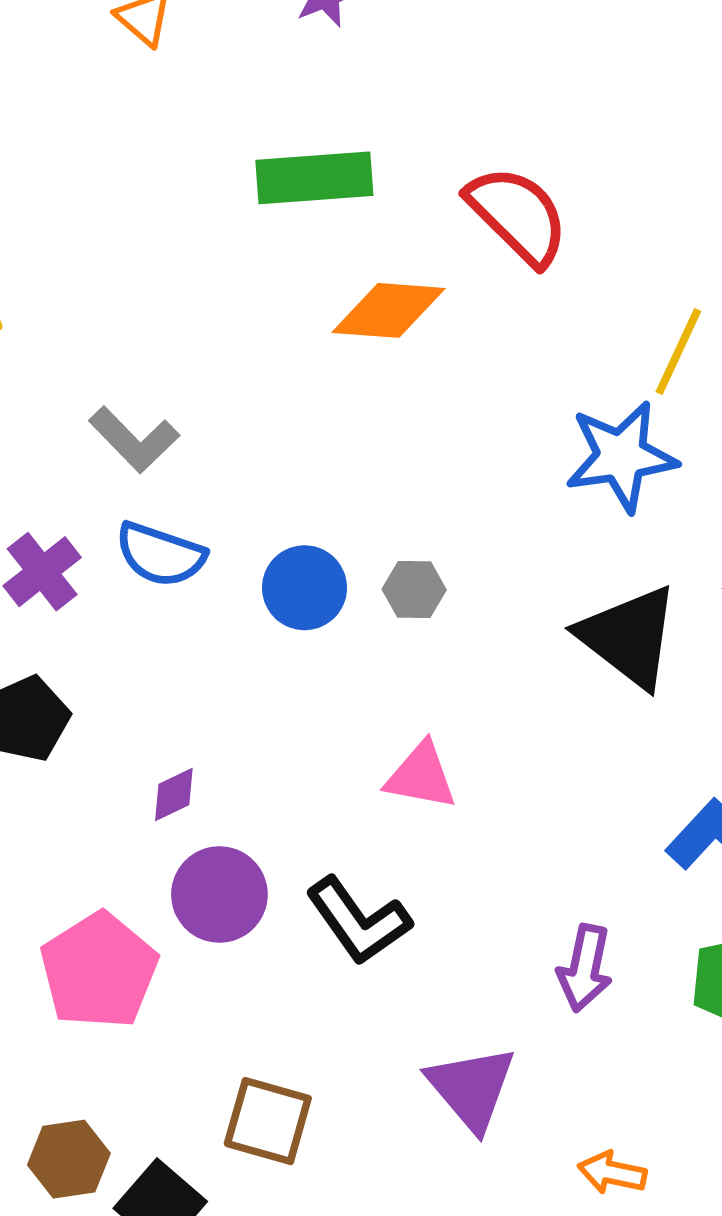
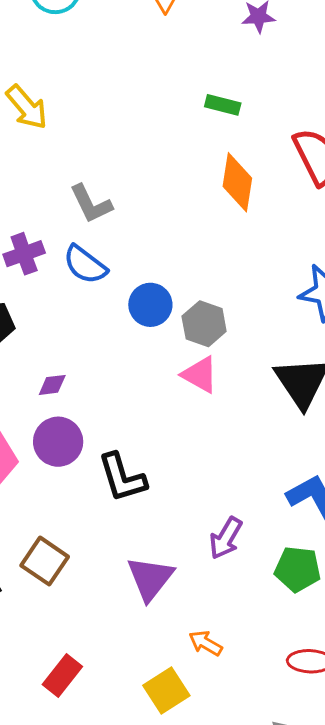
green rectangle: (314, 178) -> (223, 105), size x0.6
orange diamond: (389, 310) -> (237, 182), turned 76
gray hexagon: (414, 590) -> (204, 324), size x1.4
pink triangle: (421, 776) -> (200, 375), moved

